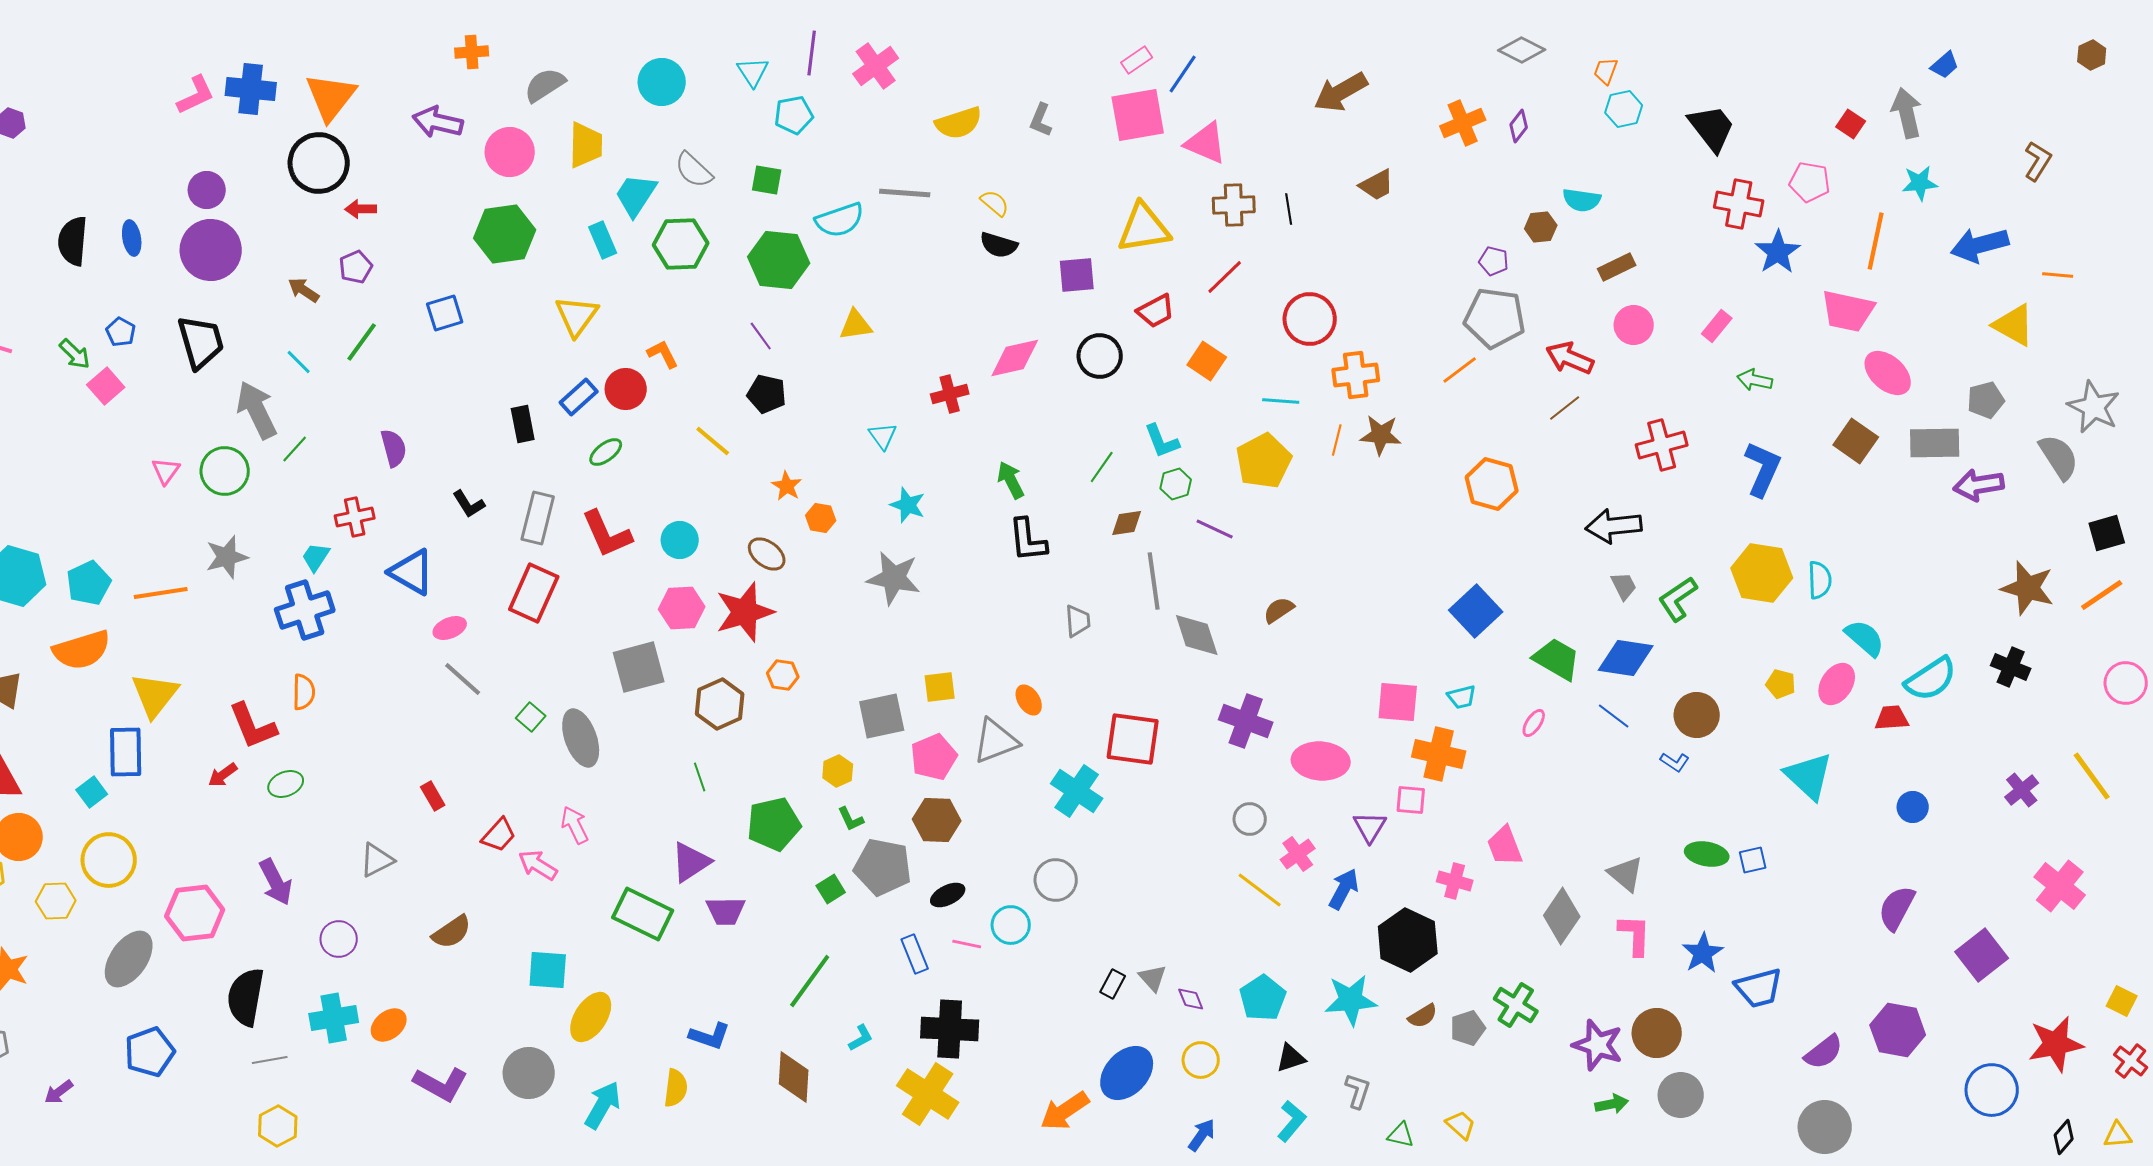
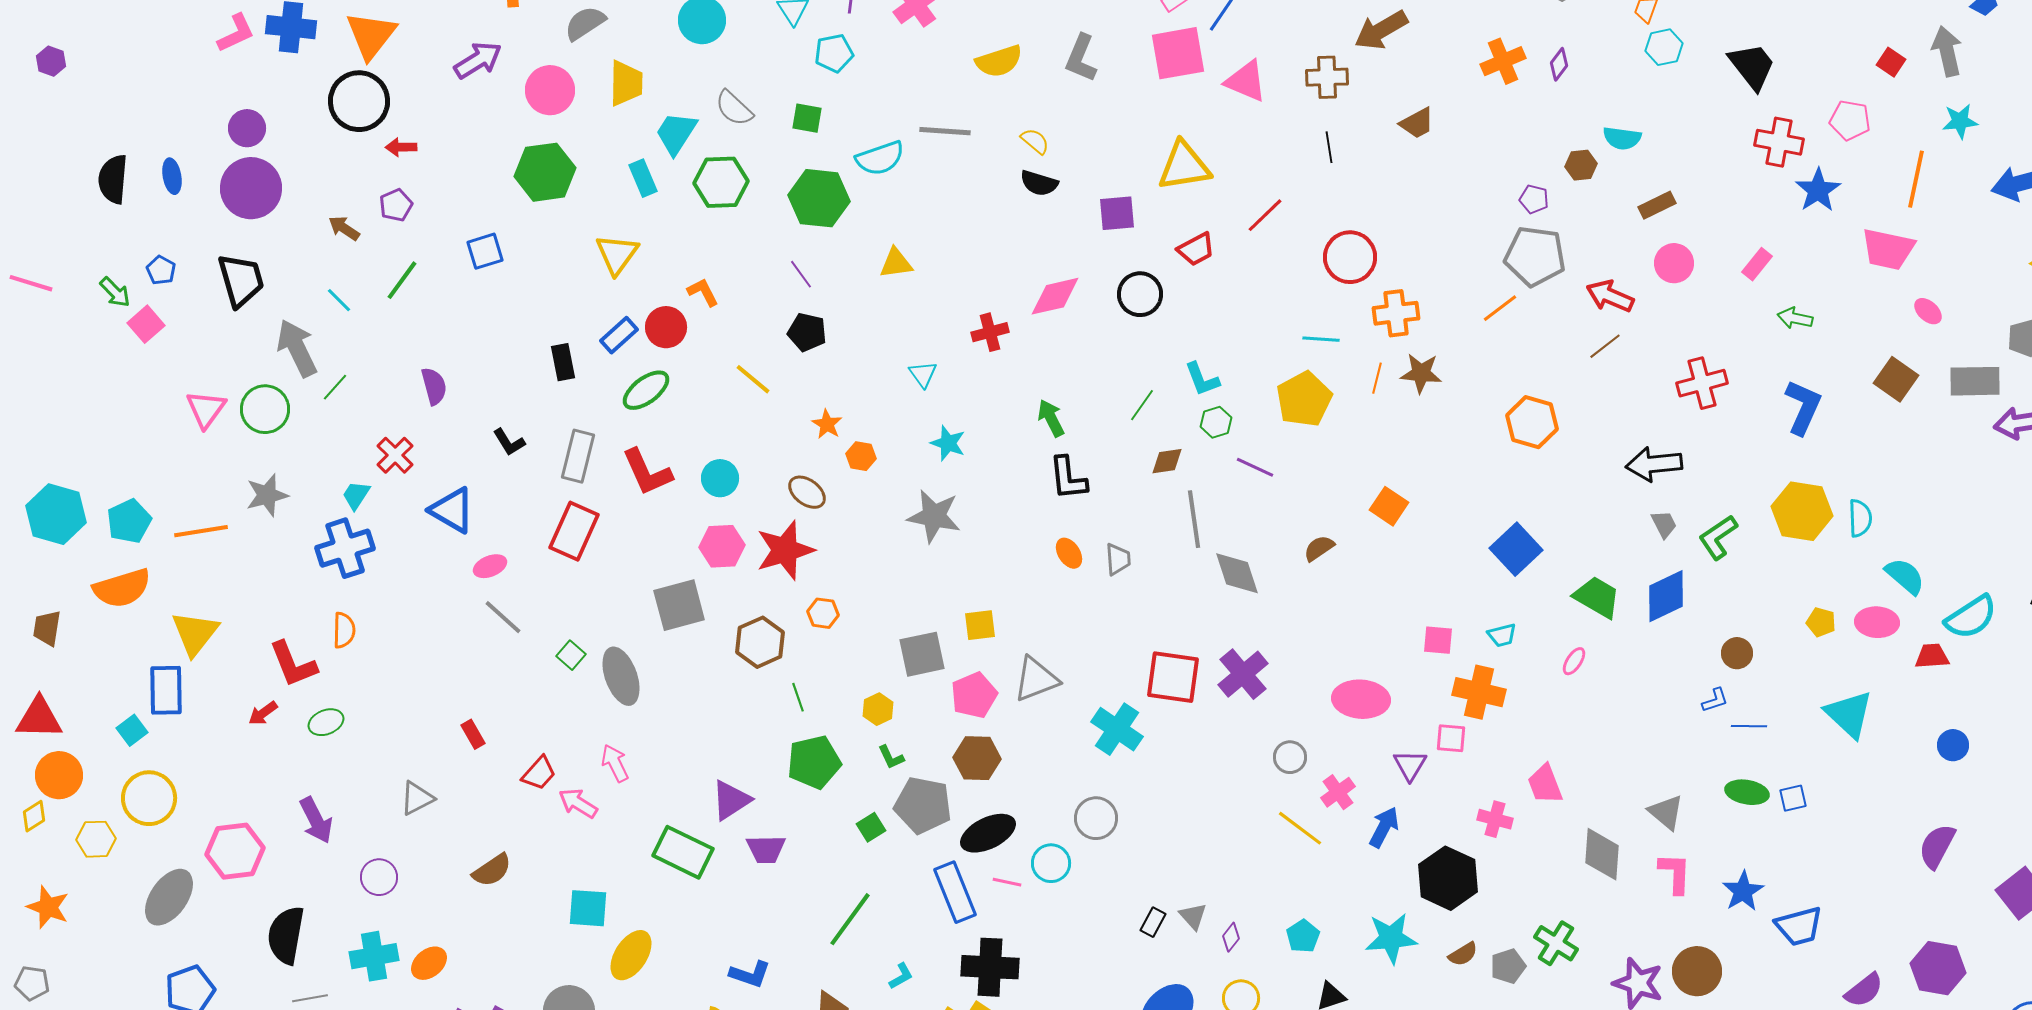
gray L-shape: (1041, 120) -> (1081, 58), size x1.4
purple arrow: (438, 122) -> (478, 60), turned 135
brown cross: (1234, 205) -> (1327, 77), moved
orange square: (1207, 361) -> (1389, 506), moved
pink ellipse: (1888, 373) -> (1928, 311), size x0.6
green ellipse: (606, 452) -> (646, 390), size x1.4
pink triangle: (166, 471) -> (206, 409), size x1.4
red cross: (355, 517) -> (395, 455), turned -33
blue diamond: (1626, 658) -> (1666, 596), turned -34
pink ellipse: (1837, 684) -> (1877, 622), turned 60
orange ellipse: (1029, 700) -> (1069, 553), moved
pink square: (1398, 702) -> (1438, 640), size x0.7
brown circle: (1697, 715) -> (1737, 653), size x0.7
blue line: (1614, 716) -> (1749, 726), moved, turned -36
purple cross: (1246, 721) -> (1243, 674), moved, turned 30
blue L-shape: (1675, 762) -> (1715, 700), turned -52
green line: (700, 777) -> (798, 697), moved
black ellipse: (948, 895) -> (988, 833), size x1.6
gray diamond: (1562, 916) -> (1602, 854), turned -30
blue rectangle: (915, 954) -> (955, 892), size x1.5
cyan pentagon: (1263, 998) -> (1303, 936), size x0.7
purple diamond: (1191, 999) -> (1231, 937), turned 60

